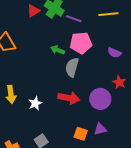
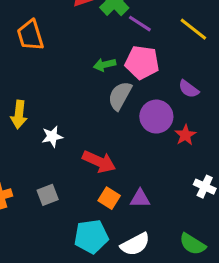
yellow line: (108, 14) -> (193, 29), turned 30
green arrow: (58, 50) -> (105, 65), turned -48
red arrow: (69, 98) -> (99, 162), moved
purple circle: (100, 99) -> (156, 117), moved

